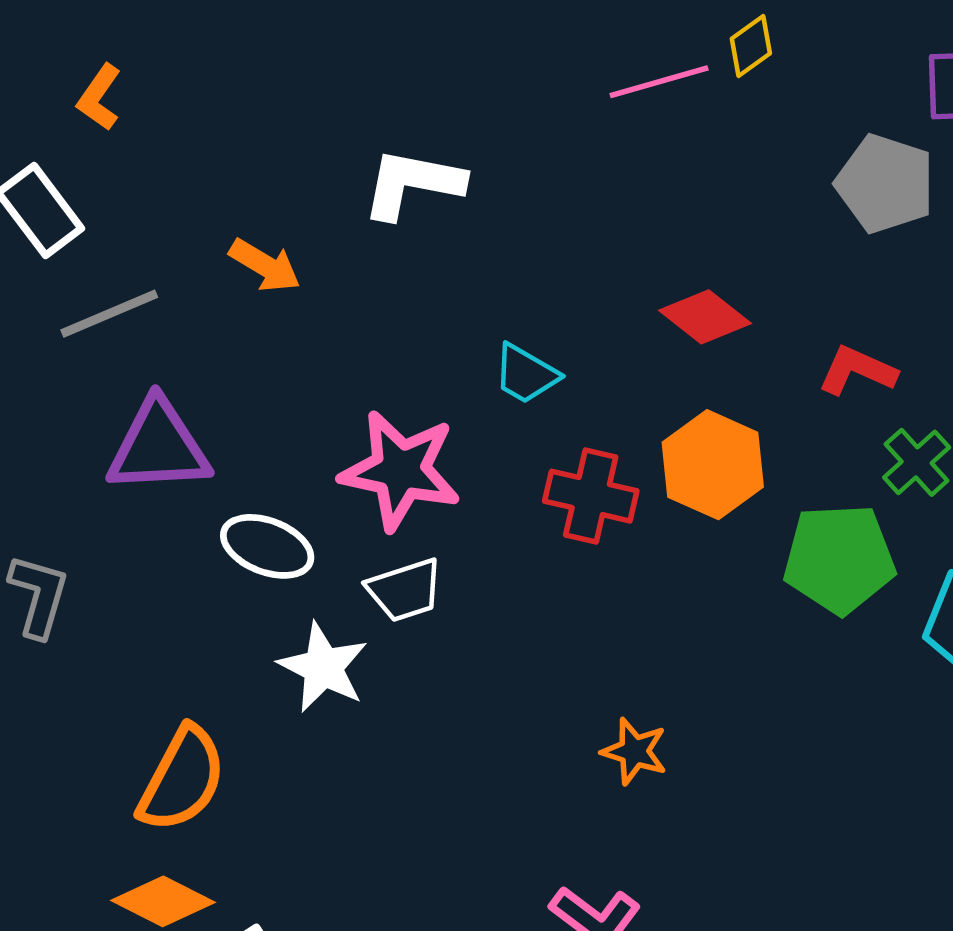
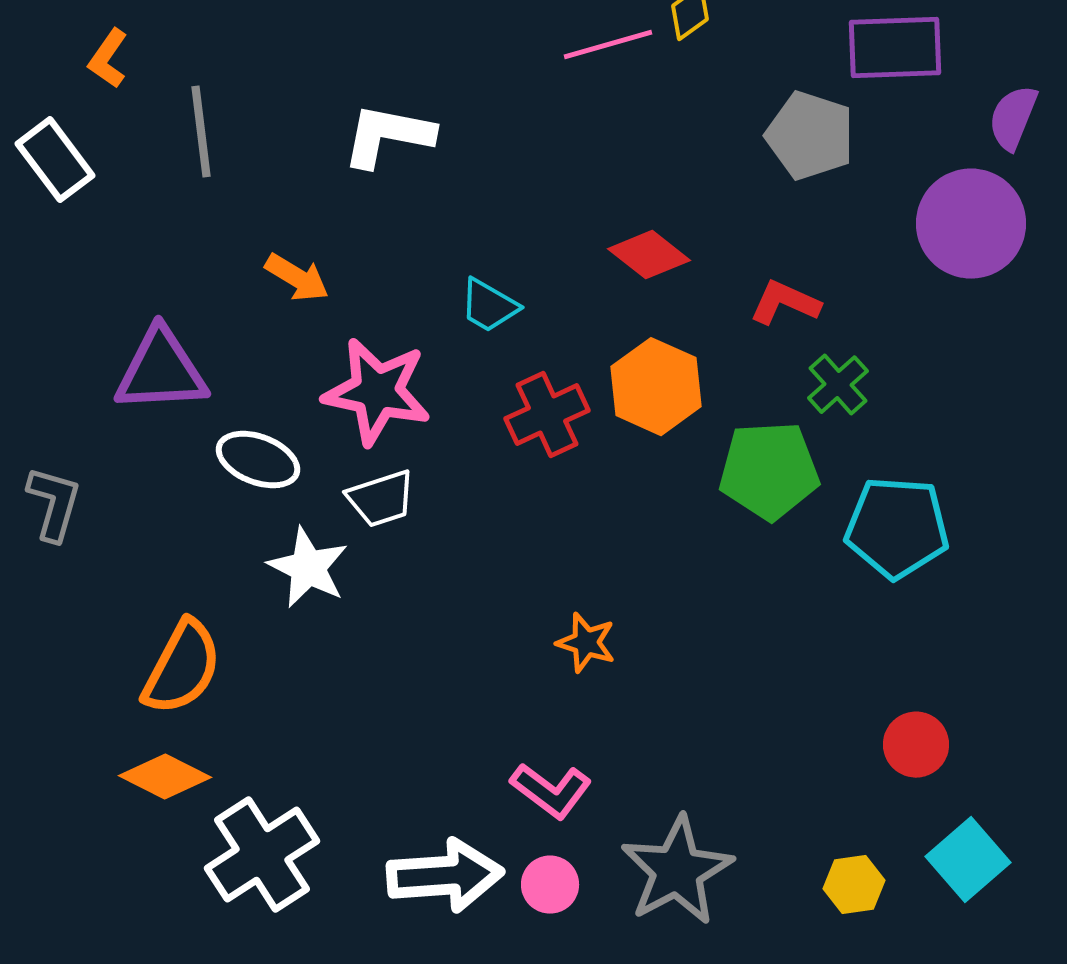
orange arrow: (265, 265) -> (297, 278), moved
gray line: (109, 314) -> (201, 132), moved, turned -74
red cross: (591, 496) -> (547, 415), turned -38

